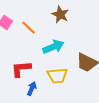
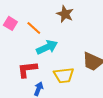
cyan arrow: (53, 47) -> (47, 47), moved

